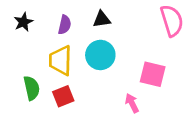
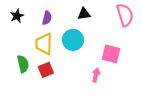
black triangle: (102, 19) -> (84, 14), moved
pink arrow: (132, 103) -> (96, 75), turned 40

